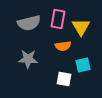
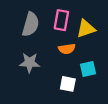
gray semicircle: (29, 23) -> (31, 24), turned -60
yellow triangle: (81, 27) -> (86, 29), turned 42

